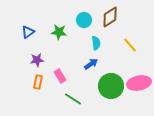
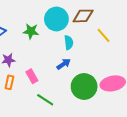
brown diamond: (110, 17) -> (83, 16), turned 30
cyan circle: (84, 20) -> (56, 19), size x1.5
yellow line: (130, 45) -> (103, 35), moved

